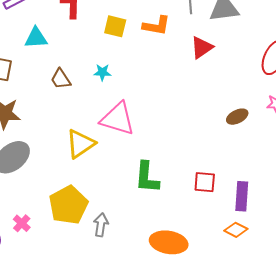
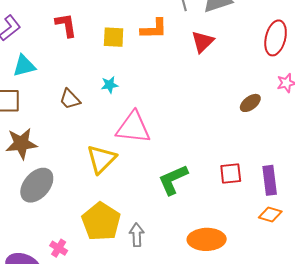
cyan triangle: (36, 38) -> (24, 66), moved
green L-shape: (147, 177) -> (173, 180), turned 72

